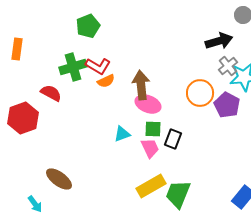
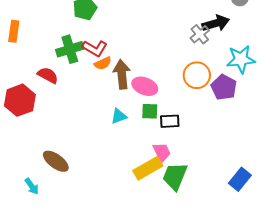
gray cross: (228, 66) -> (200, 34), moved
brown arrow: (141, 85) -> (122, 74), moved
black rectangle: (173, 139) -> (170, 121), turned 66
pink trapezoid: (150, 148) -> (162, 152), moved

